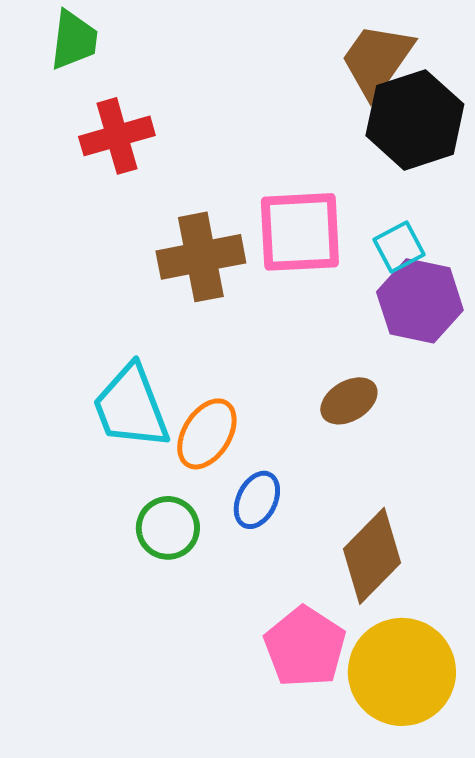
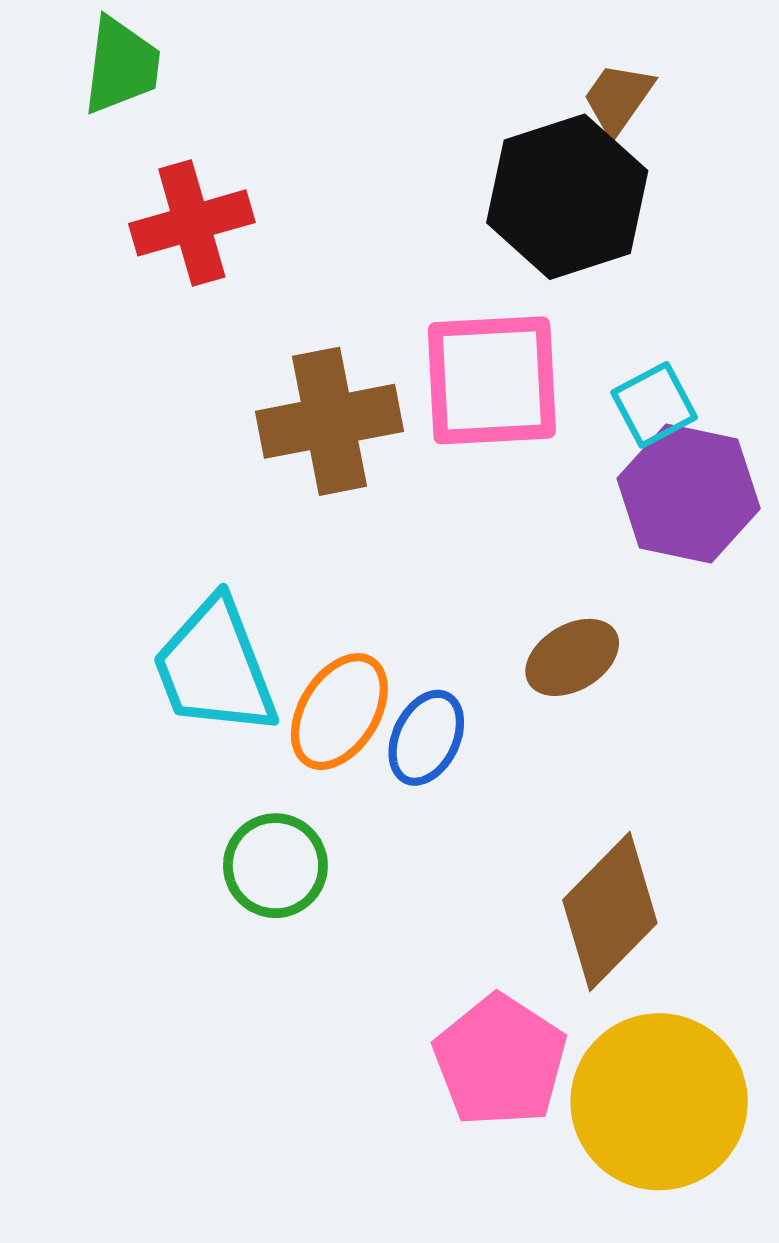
brown trapezoid: (377, 60) -> (618, 98), size x0.6
black hexagon: (415, 120) -> (567, 197), moved
blue ellipse: (257, 500) -> (426, 738), moved

